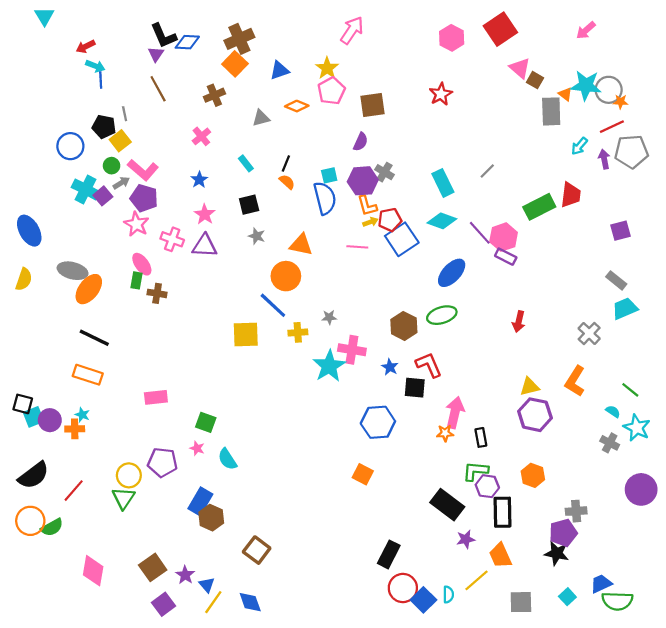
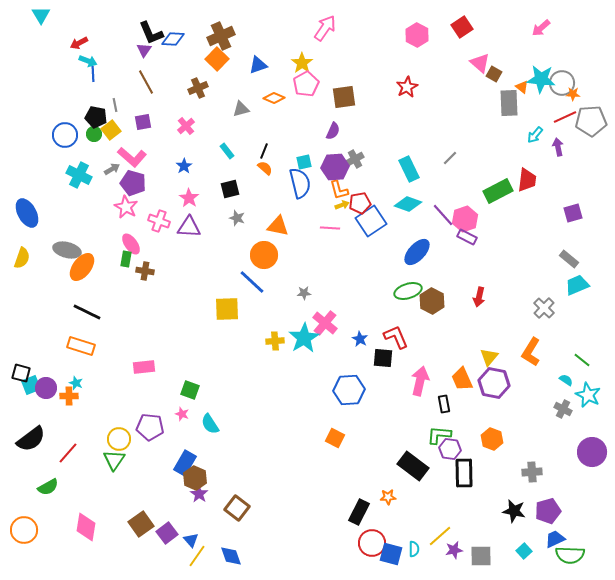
red square: (500, 29) -> (462, 27), size x0.7
gray pentagon: (631, 152) -> (591, 121), moved
green circle: (112, 166) -> (94, 134), moved
gray cross: (384, 172) -> (355, 159), turned 30
purple square: (103, 196) -> (143, 122), moved, turned 30
brown hexagon: (404, 326) -> (432, 301), moved
yellow cross: (298, 332) -> (275, 341), moved
pink cross: (352, 350) -> (325, 323), turned 30
yellow triangle: (530, 387) -> (489, 357), turned -36
orange star: (445, 433) -> (388, 497), moved
orange circle: (30, 521) -> (24, 530), moved
purple pentagon: (563, 533) -> (548, 511), moved
purple star: (466, 539) -> (454, 550), moved
orange trapezoid: (500, 556) -> (462, 379), moved
purple star: (185, 575) -> (199, 494), moved
blue square: (423, 600) -> (391, 554), turned -30
purple square: (164, 604) -> (167, 533), moved

